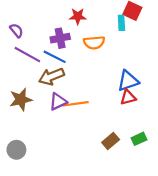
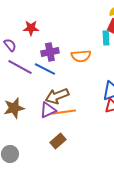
red star: (78, 16) -> (31, 28), moved
brown arrow: (51, 76) -> (57, 96), moved
brown rectangle: (111, 141) -> (58, 141), moved

